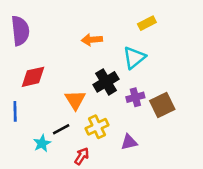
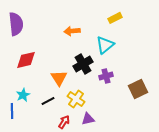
brown square: (162, 105) -> (138, 89), moved
blue line: (15, 111) -> (12, 111), moved
yellow cross: (97, 127) -> (76, 99), turned -30
purple triangle: (129, 142) -> (88, 119), moved
cyan star: (42, 143) -> (23, 95), moved

